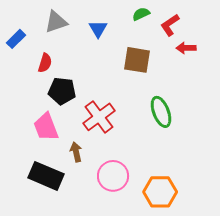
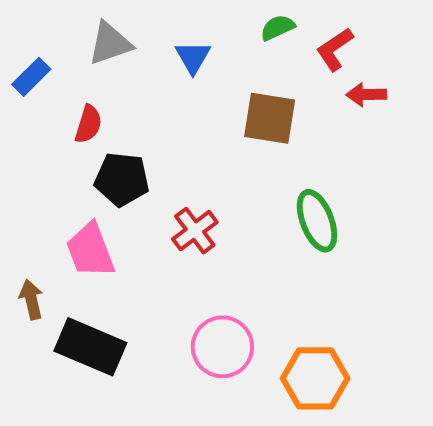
red cross: (99, 117) -> (195, 231), size x0.7
brown arrow: (76, 152) -> (31, 300), moved

